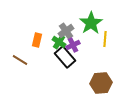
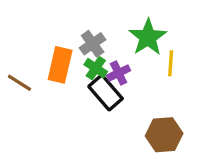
gray cross: (66, 31) -> (93, 44), moved
orange rectangle: (37, 40) -> (60, 65), size x1.5
brown line: (20, 60) -> (19, 83), moved

